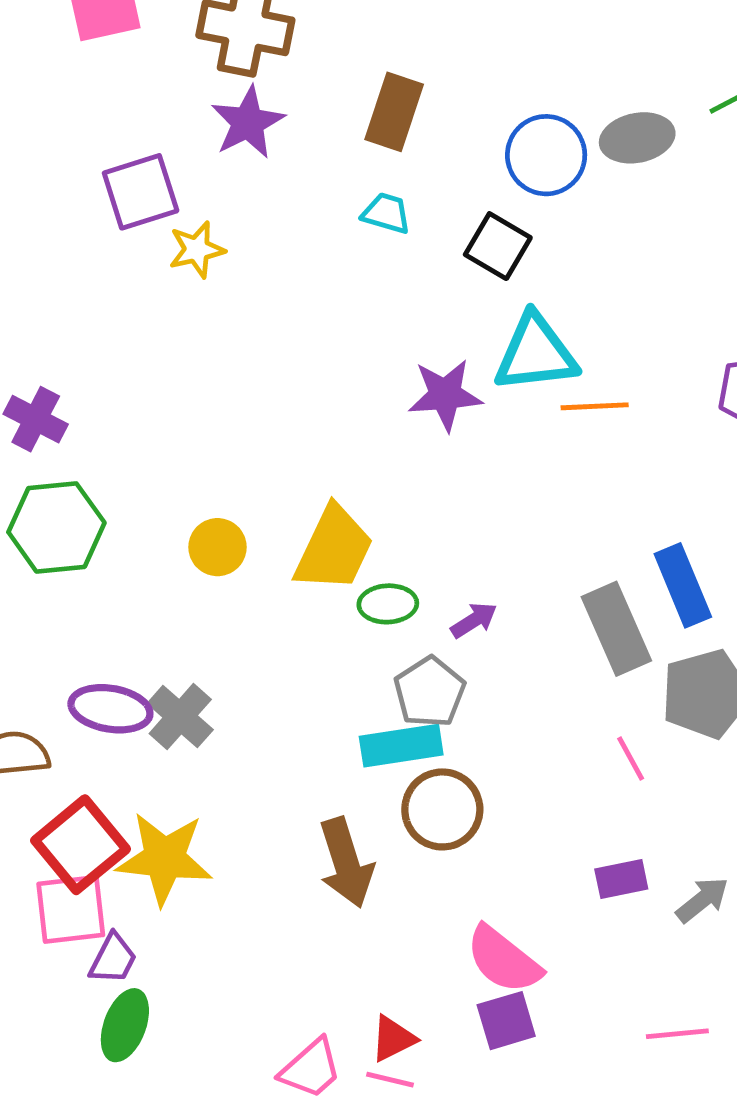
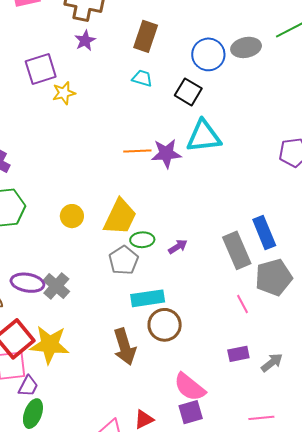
purple star: (248, 122) -> (85, 41), size x0.7
orange line: (595, 406) -> (137, 151), moved
gray pentagon: (430, 692) -> (124, 260), moved

